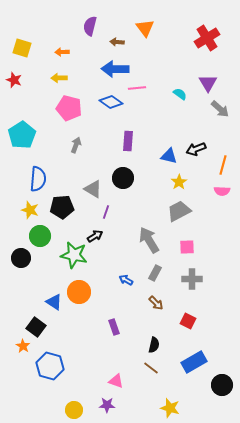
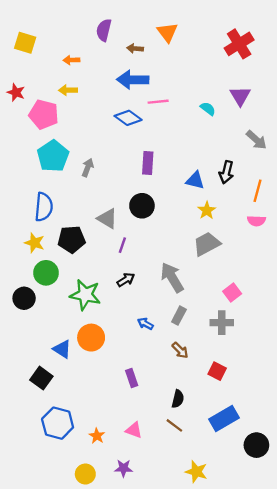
yellow square: (22, 48) -> (25, 43), moved
pink pentagon: (69, 108) -> (44, 114), moved
gray arrow: (220, 109) -> (256, 140), moved
cyan pentagon: (22, 135) -> (53, 156), moved
black arrow: (196, 149) -> (226, 172), turned -54
black arrow: (95, 236) -> (126, 280), moved
pink square: (187, 247) -> (232, 292), moved, turned -35
orange star: (23, 346) -> (97, 436), moved
pink triangle: (116, 381) -> (134, 430), moved

